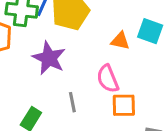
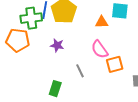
purple star: (49, 58) -> (57, 45), size x0.6

